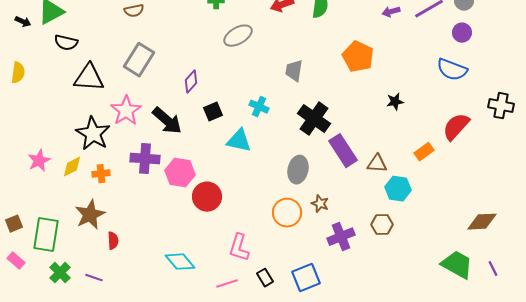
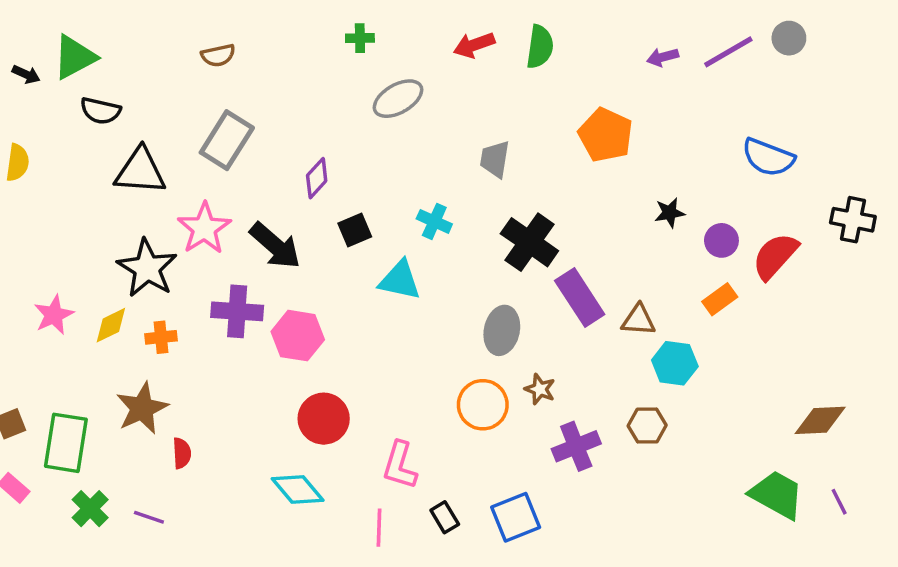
purple circle: (462, 33) -> (721, 240), moved
red circle: (207, 197) -> (324, 419), moved
pink line: (227, 284) -> (379, 528), turned -70

